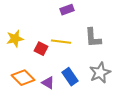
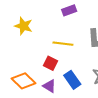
yellow star: (15, 39) -> (24, 26), moved, turned 30
red square: (41, 49) -> (50, 63), moved

